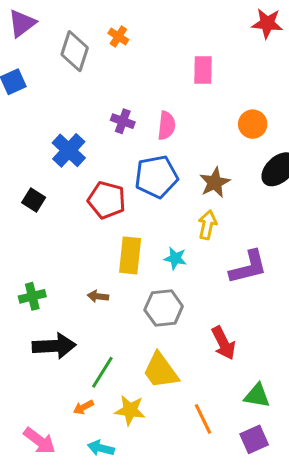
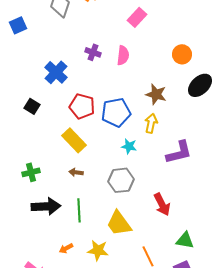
pink rectangle: (203, 70) -> (137, 17), moved, turned 42
blue pentagon: (156, 177) -> (116, 112), moved
brown star: (215, 182) -> (156, 94), turned -30
yellow rectangle: (130, 255) -> (74, 140), moved, turned -50
green line: (102, 372) -> (79, 210), moved, turned -35

